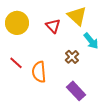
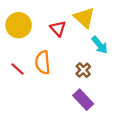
brown cross: (72, 57) -> (83, 70), moved
orange semicircle: (39, 72) -> (43, 62), moved

